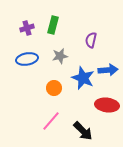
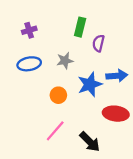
green rectangle: (53, 25) -> (80, 27), moved
blue star: (83, 78) -> (90, 84), turned 30

